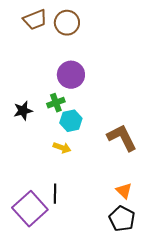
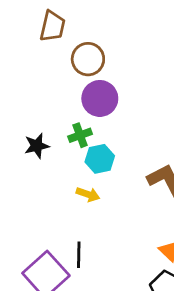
brown trapezoid: (35, 20) -> (53, 26), turned -55
brown circle: (67, 23) -> (88, 59), moved

